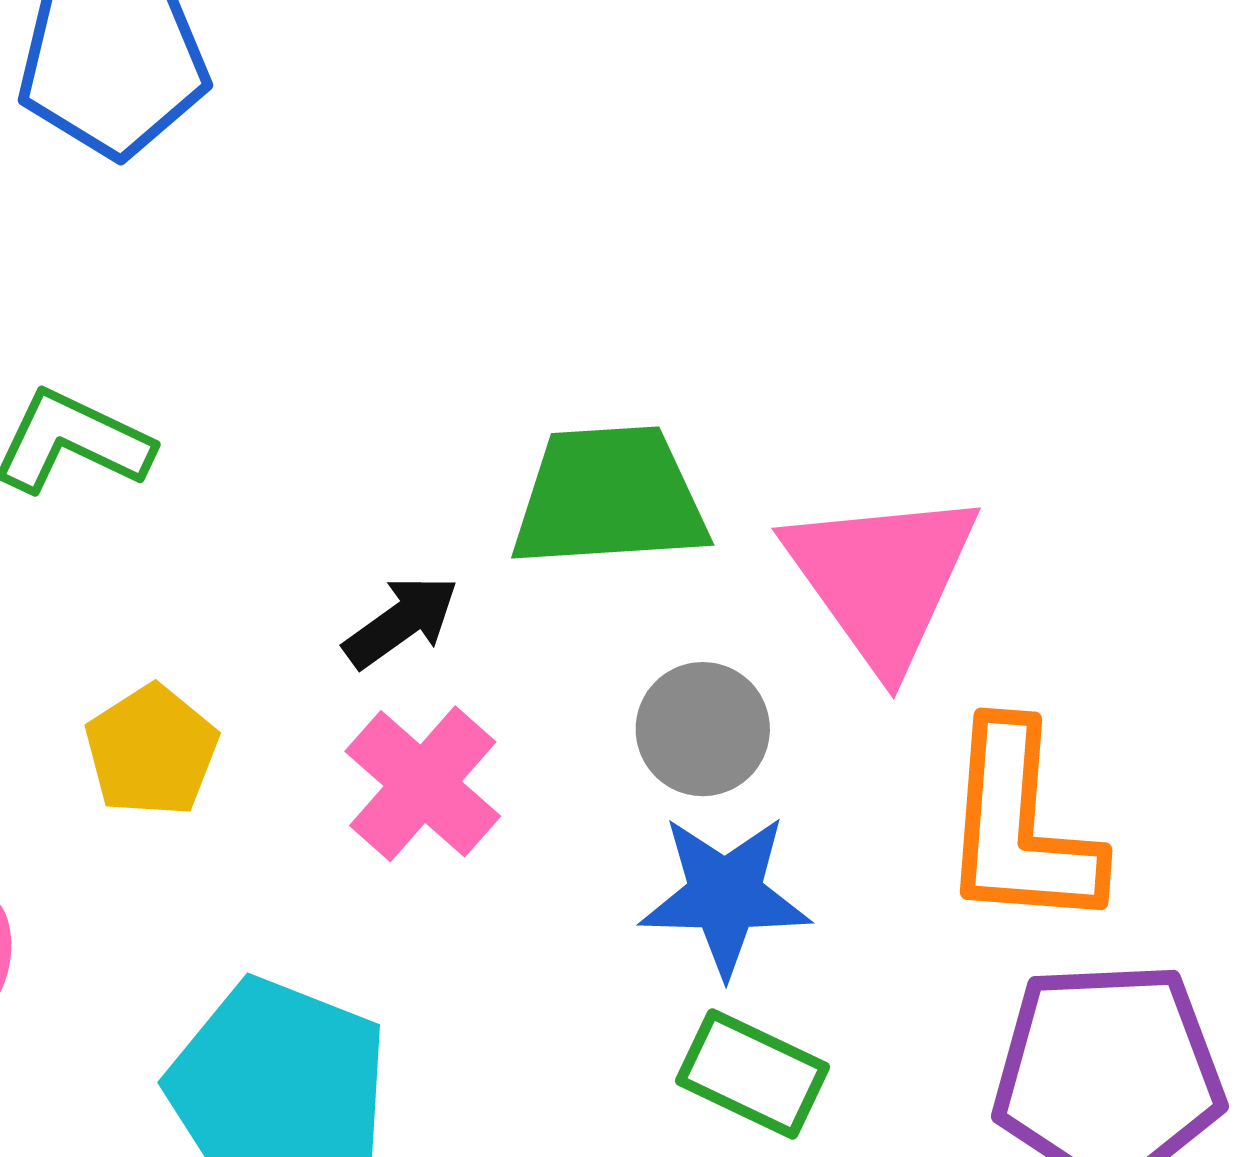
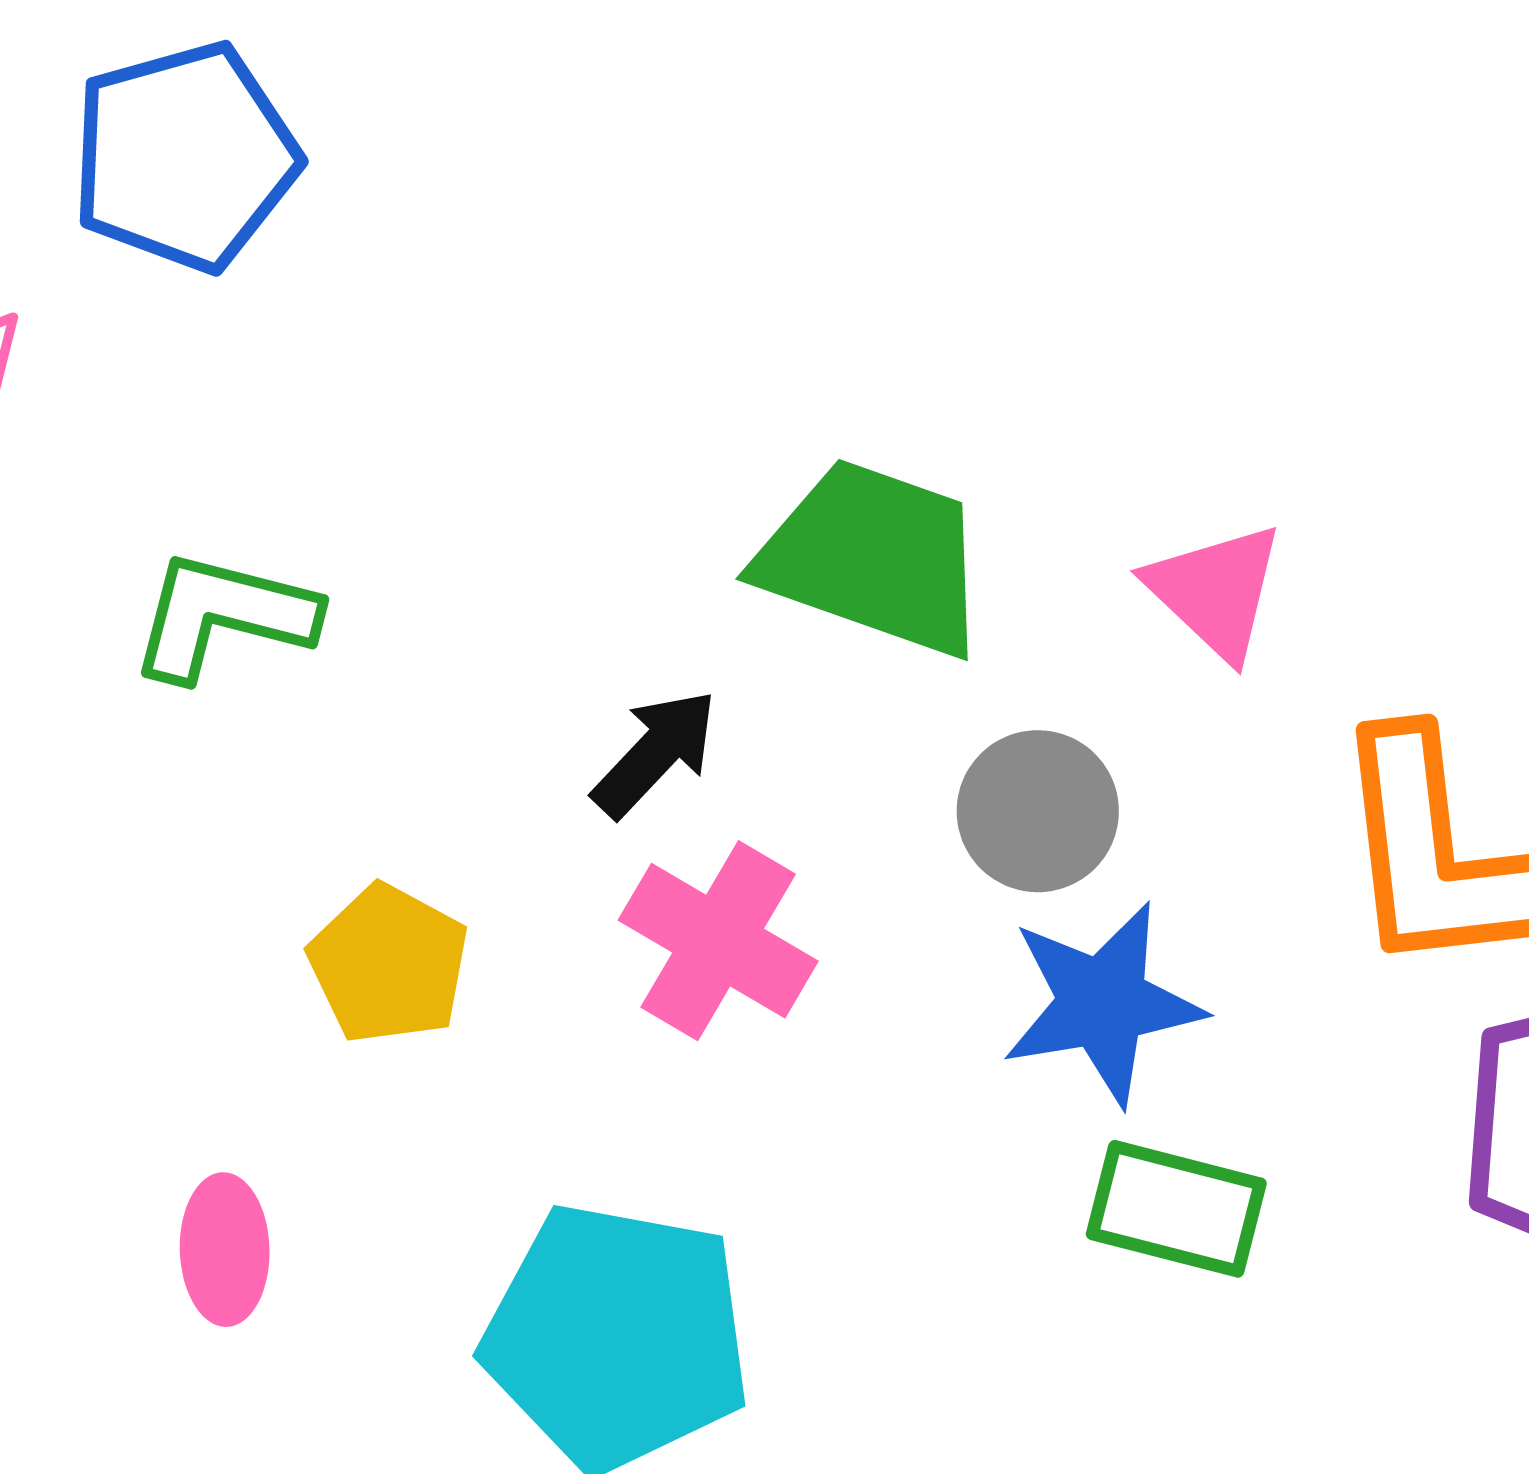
green trapezoid: (609, 497) -> (873, 558), turned 34
pink triangle: (882, 578) -> (1215, 591), size x0.6

